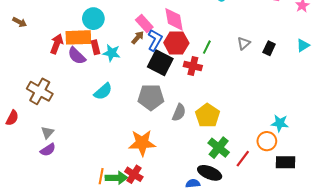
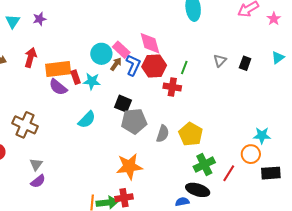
cyan circle: (93, 19) -> (101, 54), moved
red arrow: (57, 44) -> (30, 57), moved
black square: (160, 63) -> (123, 104), moved, size x0.7
green cross: (219, 148) -> (204, 165), turned 30
red cross: (134, 174) -> (124, 198), turned -36

